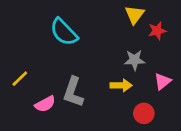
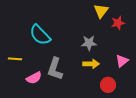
cyan semicircle: (64, 32) -> (40, 35), moved
gray star: (135, 60) -> (89, 43), moved
yellow line: (20, 79) -> (15, 59), turned 48

